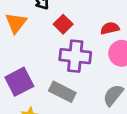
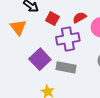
red semicircle: (110, 28) -> (80, 18), moved
purple square: (19, 82) -> (40, 59), moved

